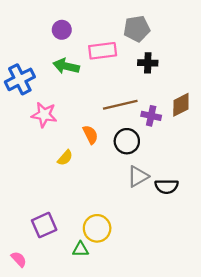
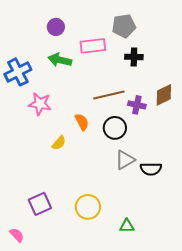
green triangle: (81, 249) -> (127, 226), moved

